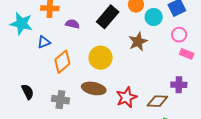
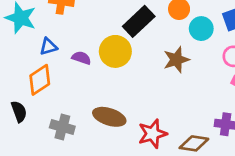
purple semicircle: (72, 24) -> (81, 58), moved
yellow circle: (101, 58) -> (115, 51), moved
orange diamond: (62, 62) -> (40, 80), moved

